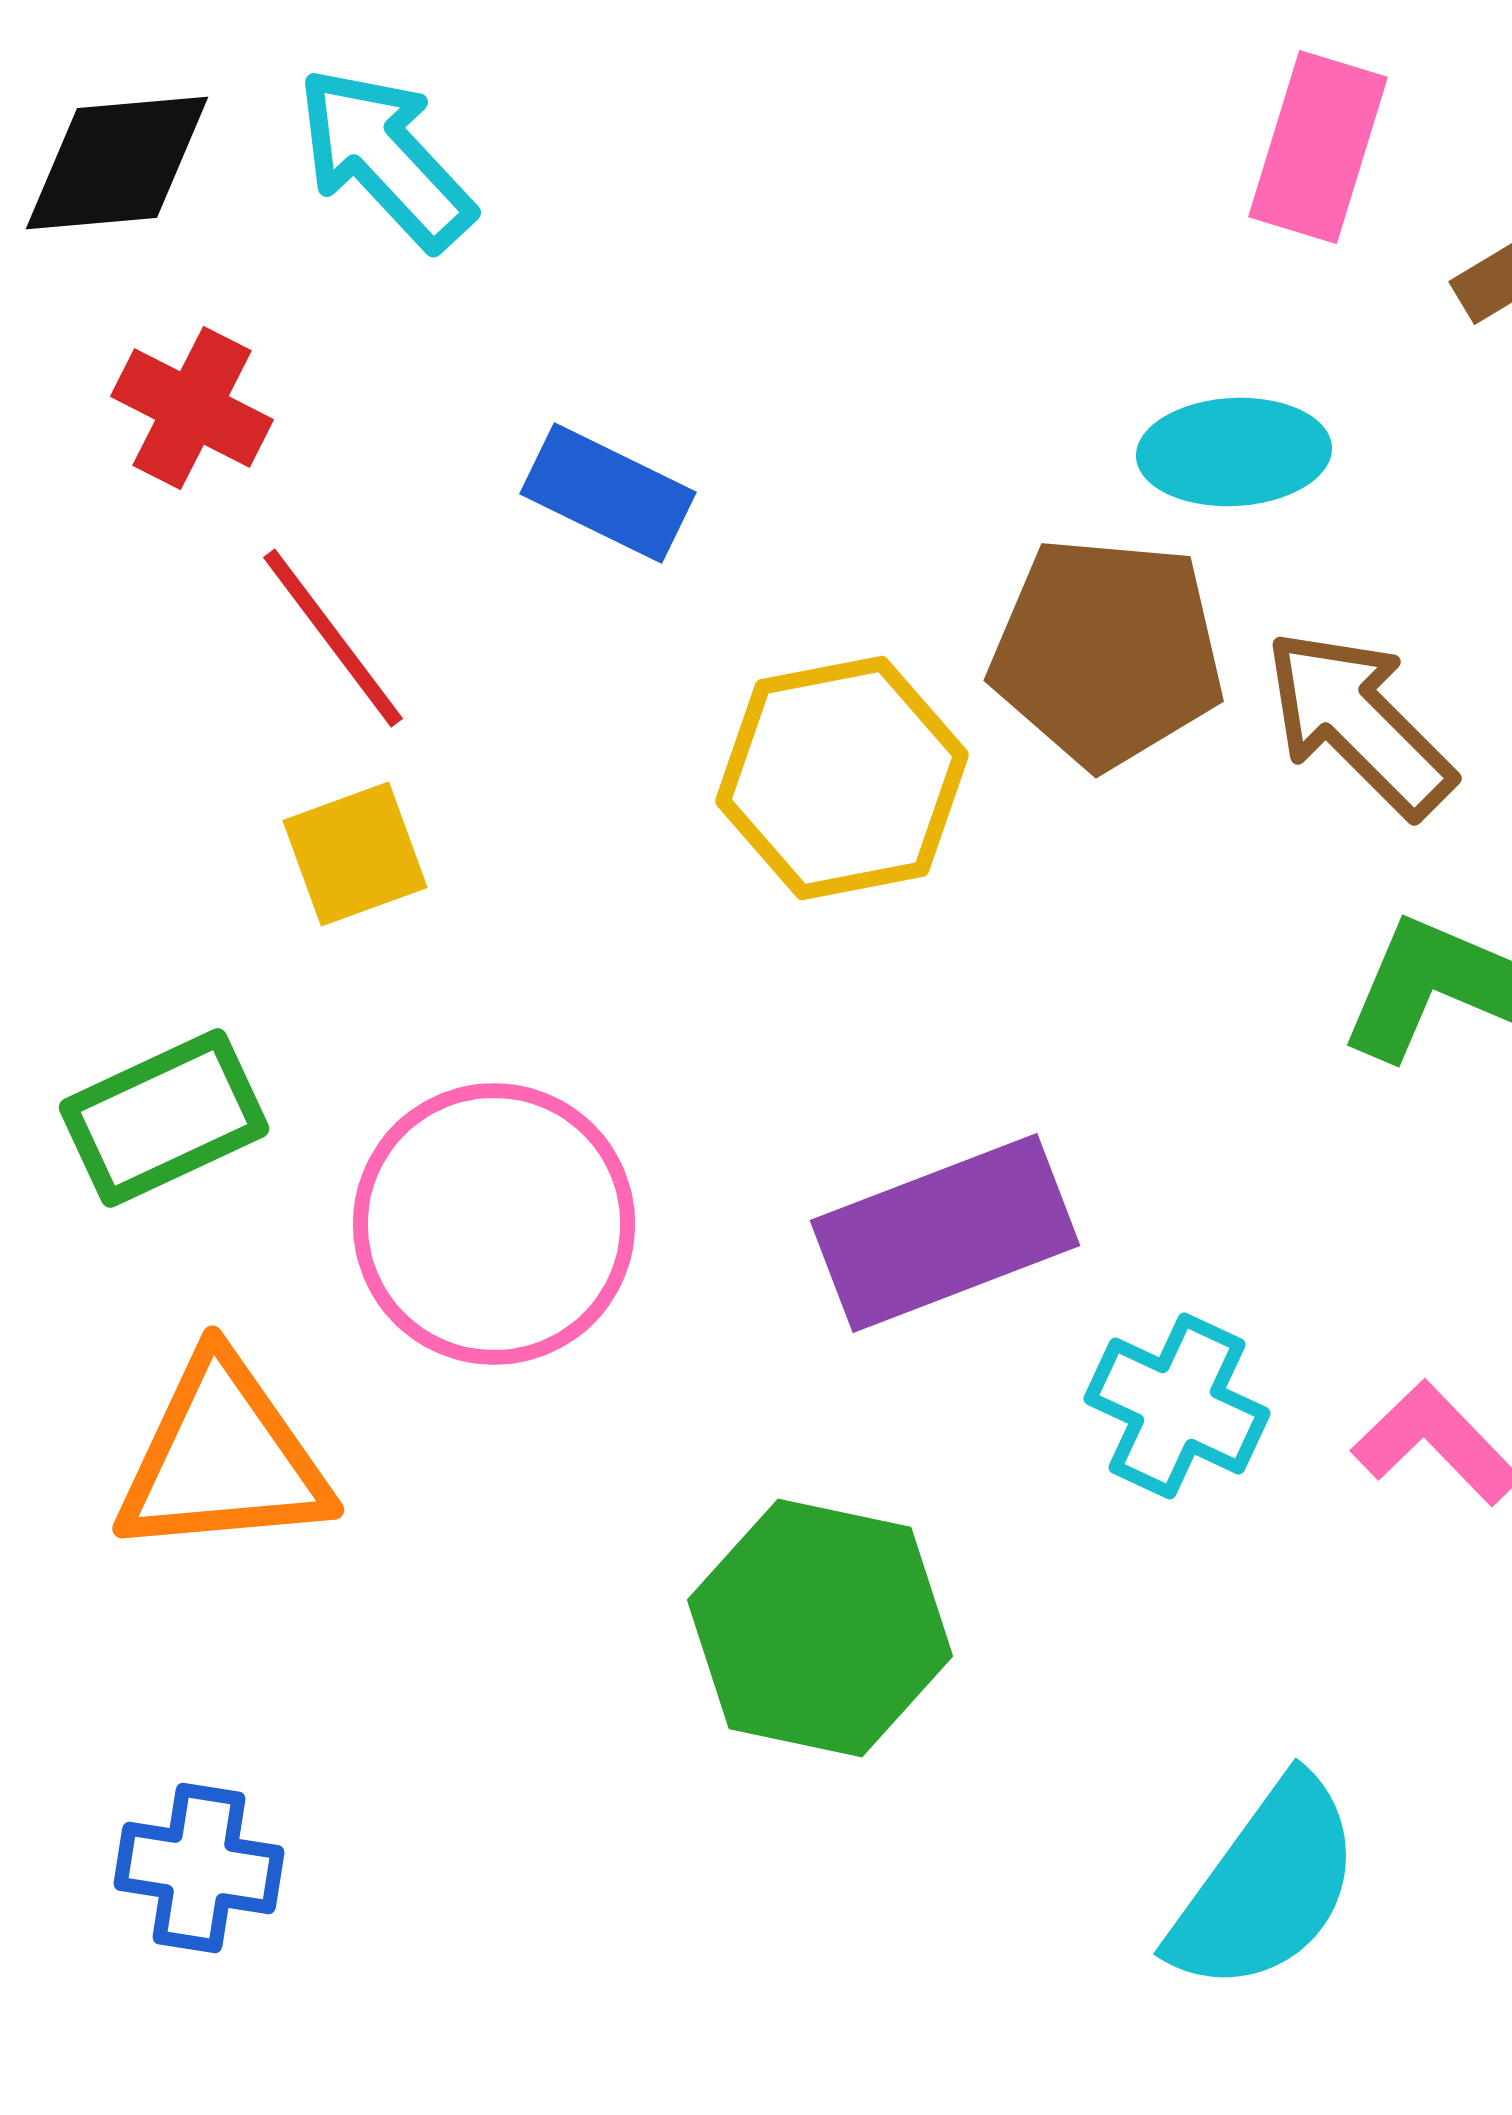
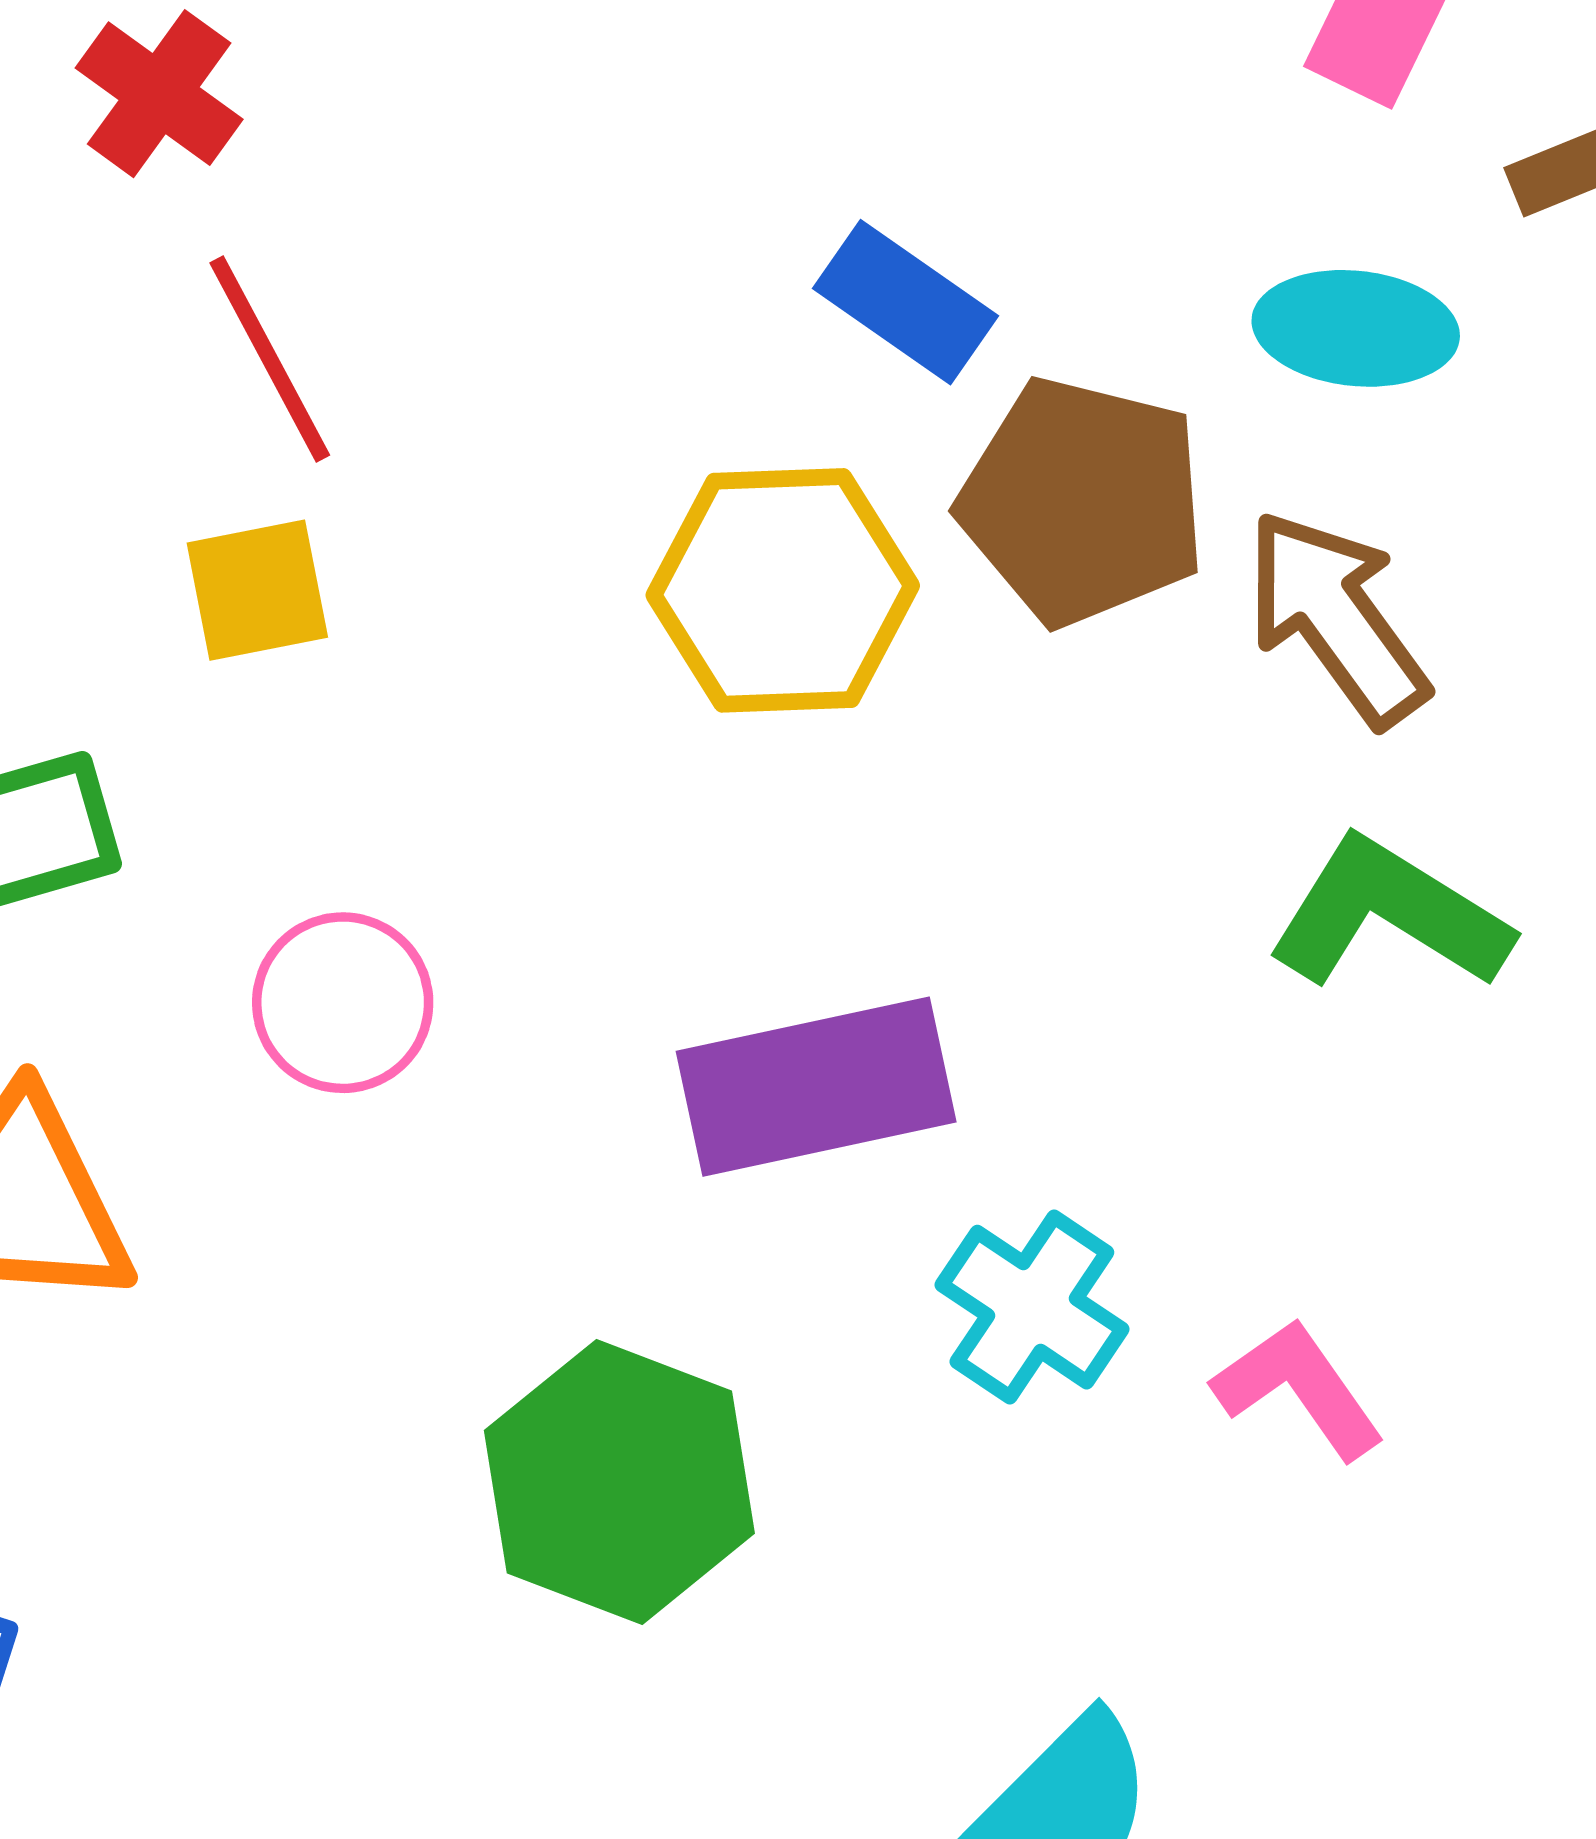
cyan ellipse: (1234, 452) -> (1356, 328), moved
blue rectangle: (608, 493) -> (906, 302), moved
pink circle: (494, 1224) -> (343, 1003), size x0.6

